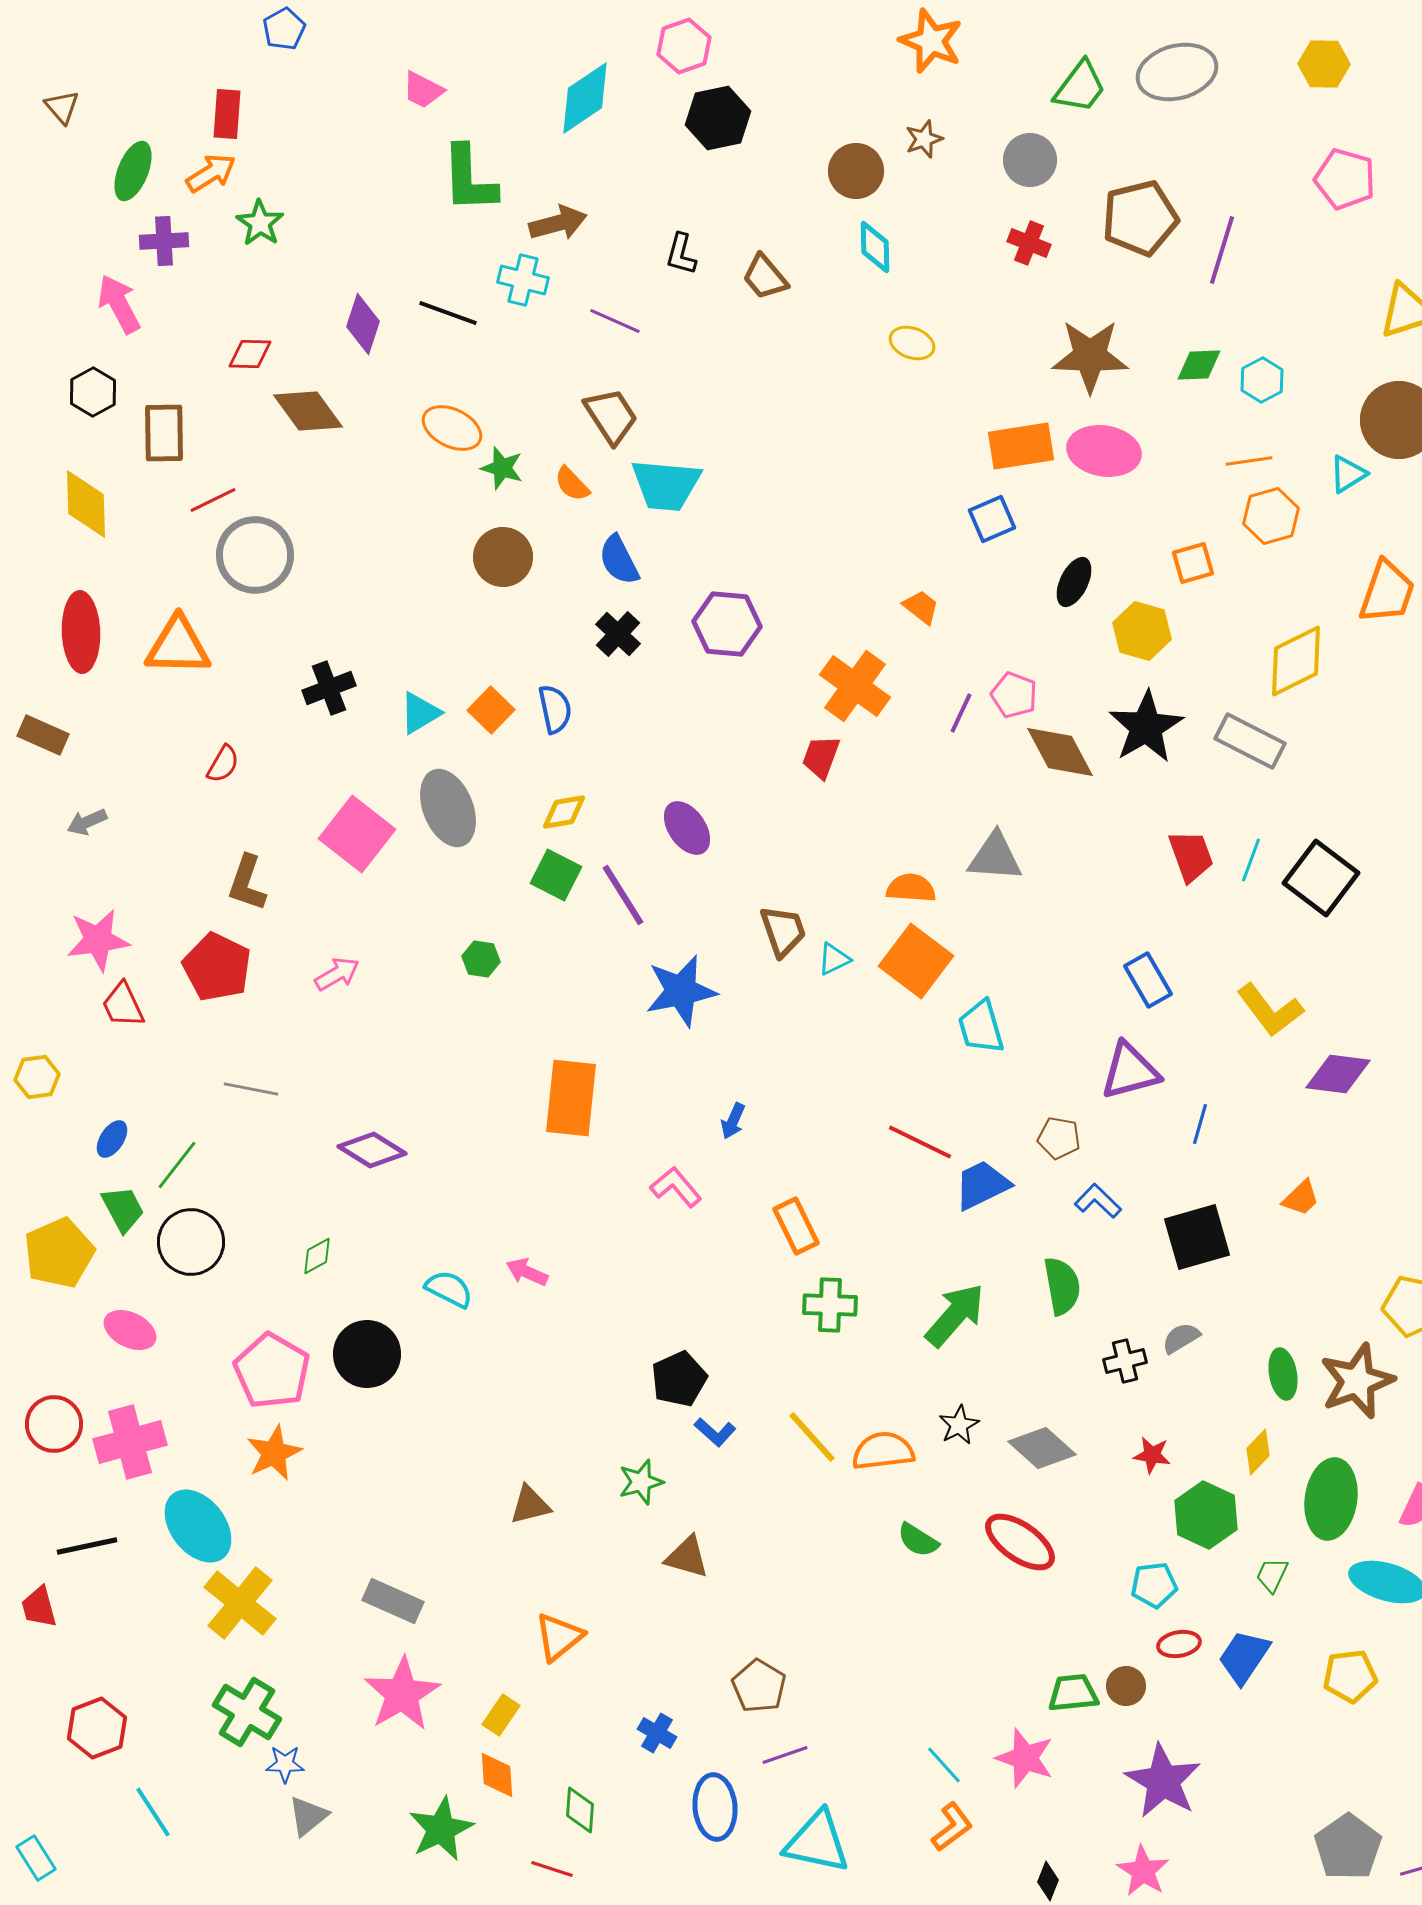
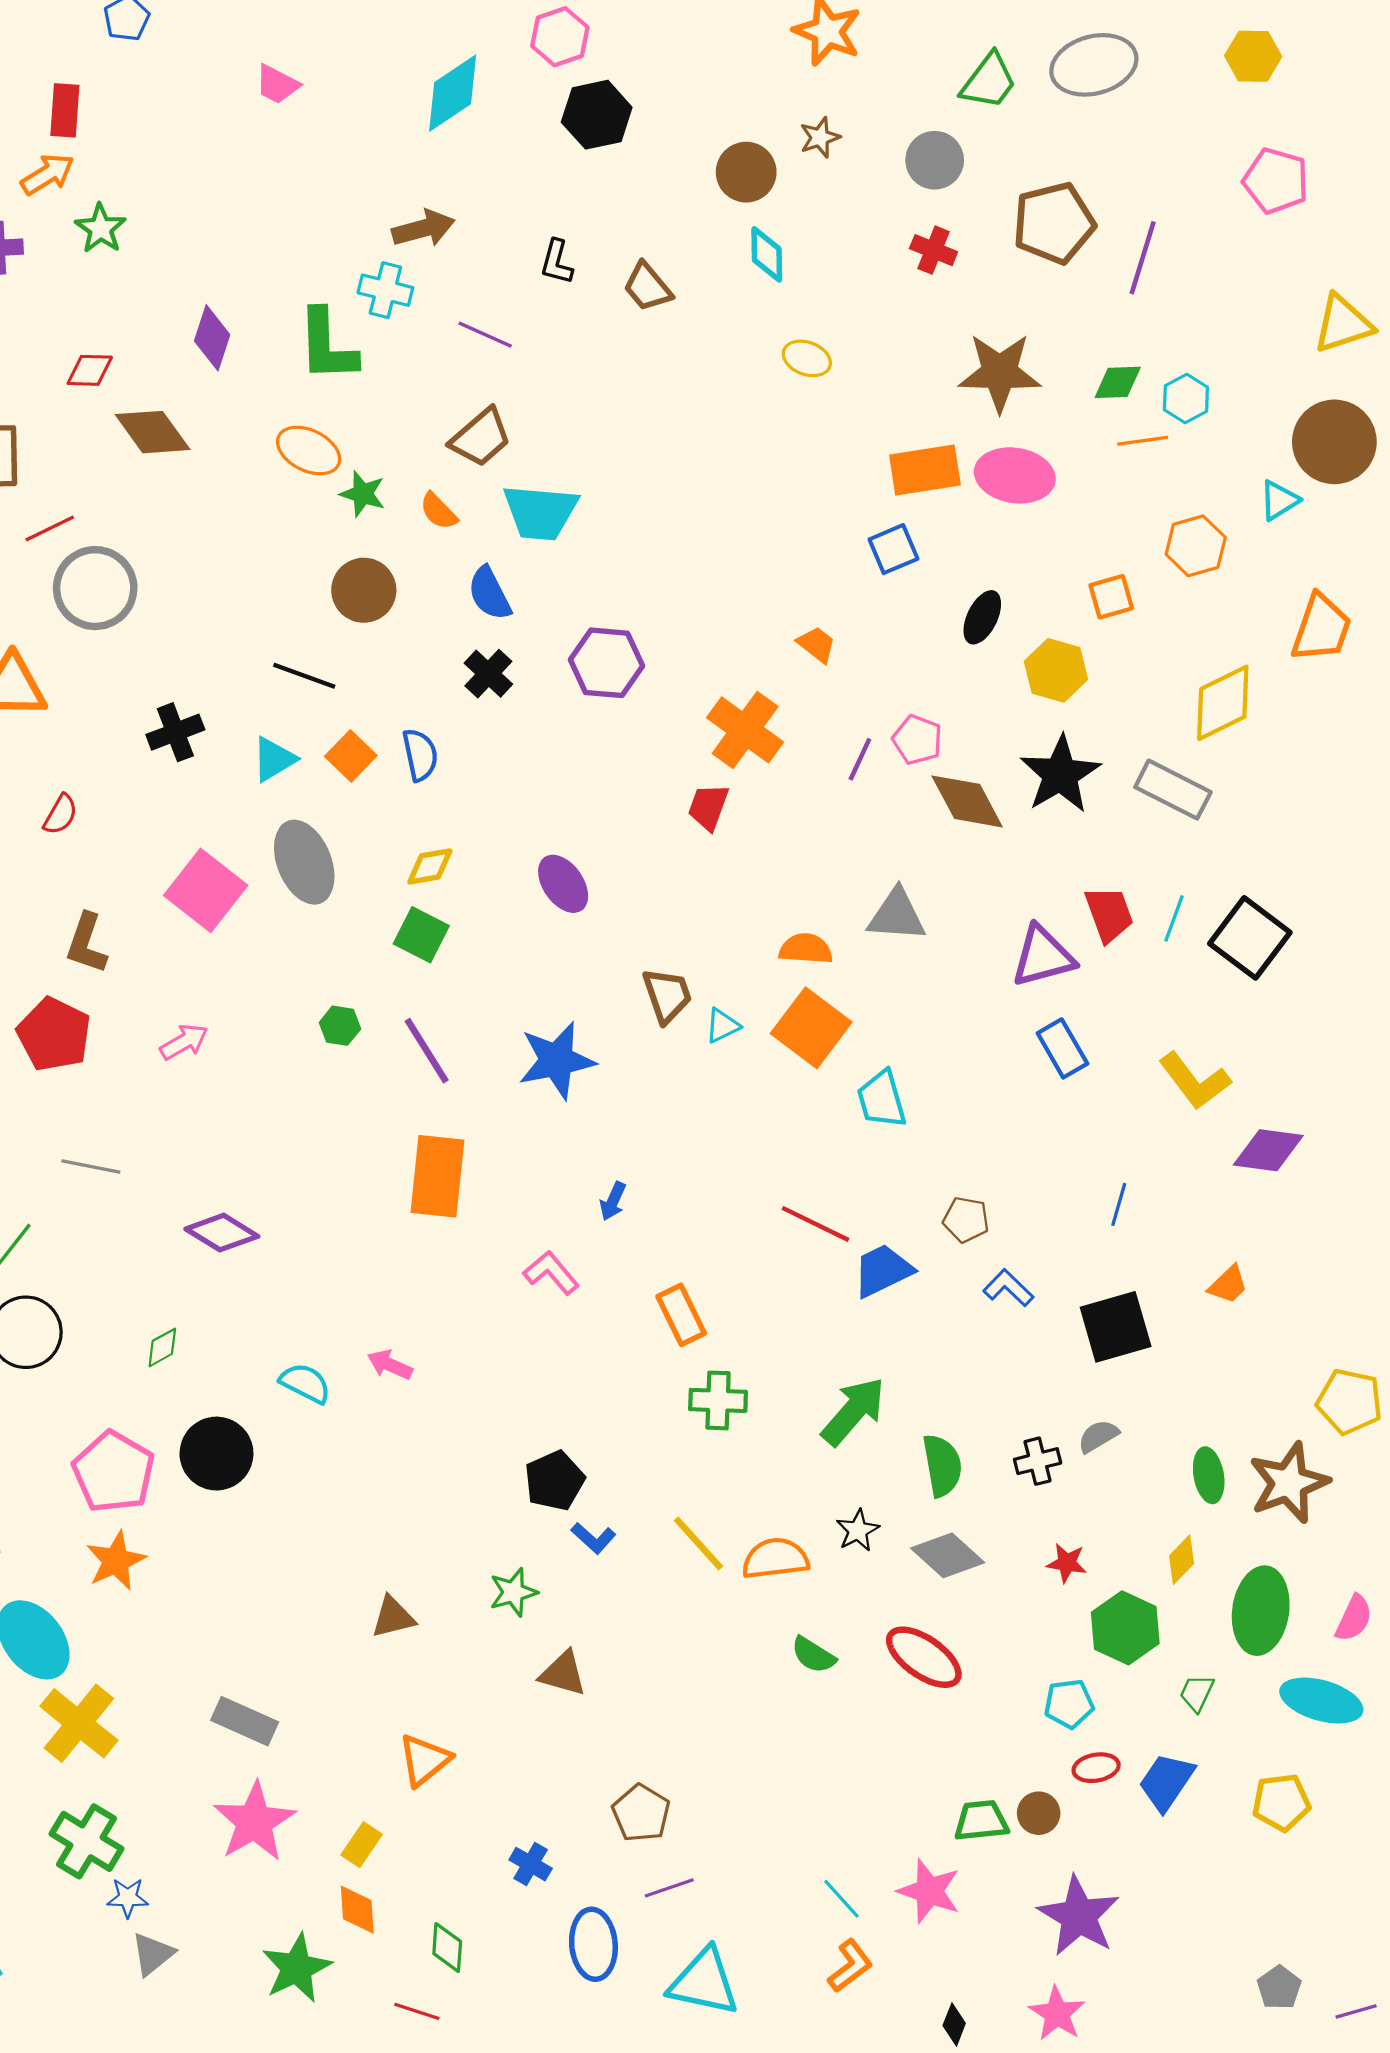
green L-shape: (469, 179) -> (327, 345), moved
black line: (448, 313) -> (304, 676), moved
brown trapezoid: (611, 416) -> (481, 438), turned 82
orange line: (1249, 461) -> (1143, 441), moved
purple line: (623, 895) -> (427, 1051), moved
purple triangle: (1130, 1071) -> (1043, 956), moved
green semicircle: (1062, 1286) -> (942, 1465), moved
gray pentagon: (1348, 1847) -> (1279, 1988), size x0.6

